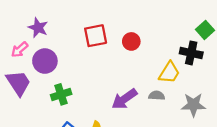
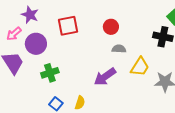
red square: (96, 36) -> (68, 26), moved
yellow trapezoid: (169, 73) -> (140, 67), moved
gray semicircle: (157, 96) -> (119, 49), moved

